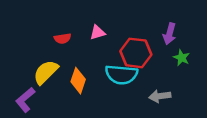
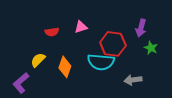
yellow semicircle: (46, 72) -> (38, 60), size x0.7

